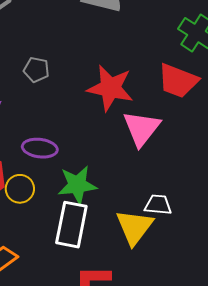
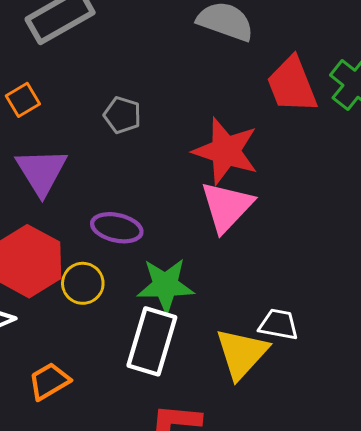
red trapezoid: (178, 81) -> (292, 85), moved, turned 42
pink triangle: (141, 128) -> (227, 207), moved

